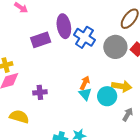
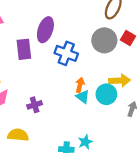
purple ellipse: (64, 26) -> (45, 30), turned 40
blue cross: (84, 37) -> (66, 53), moved
purple rectangle: (41, 40) -> (24, 49), turned -66

